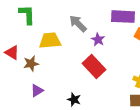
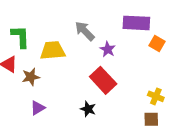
green L-shape: (27, 15) -> (20, 37), moved
black star: (74, 100) -> (88, 109), moved

